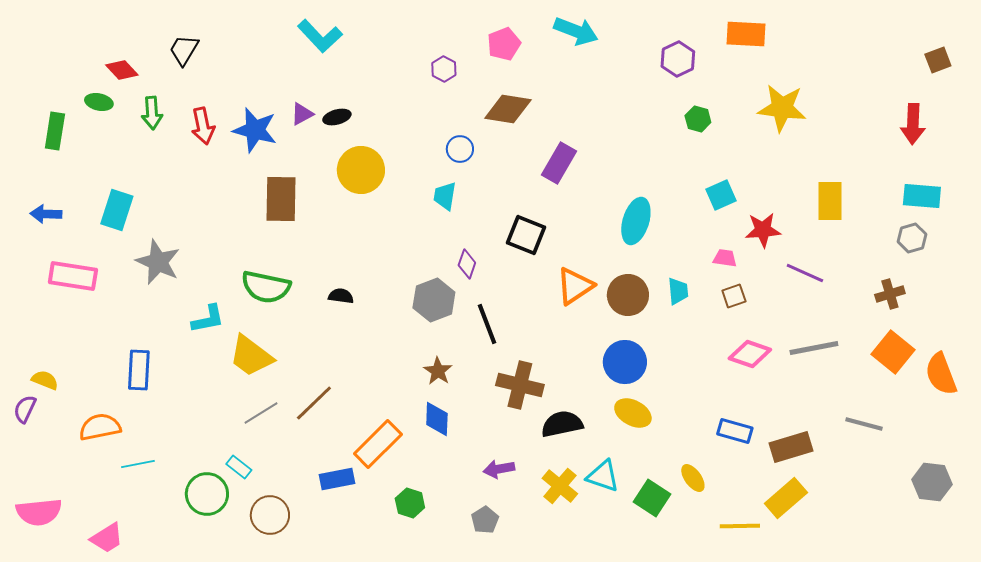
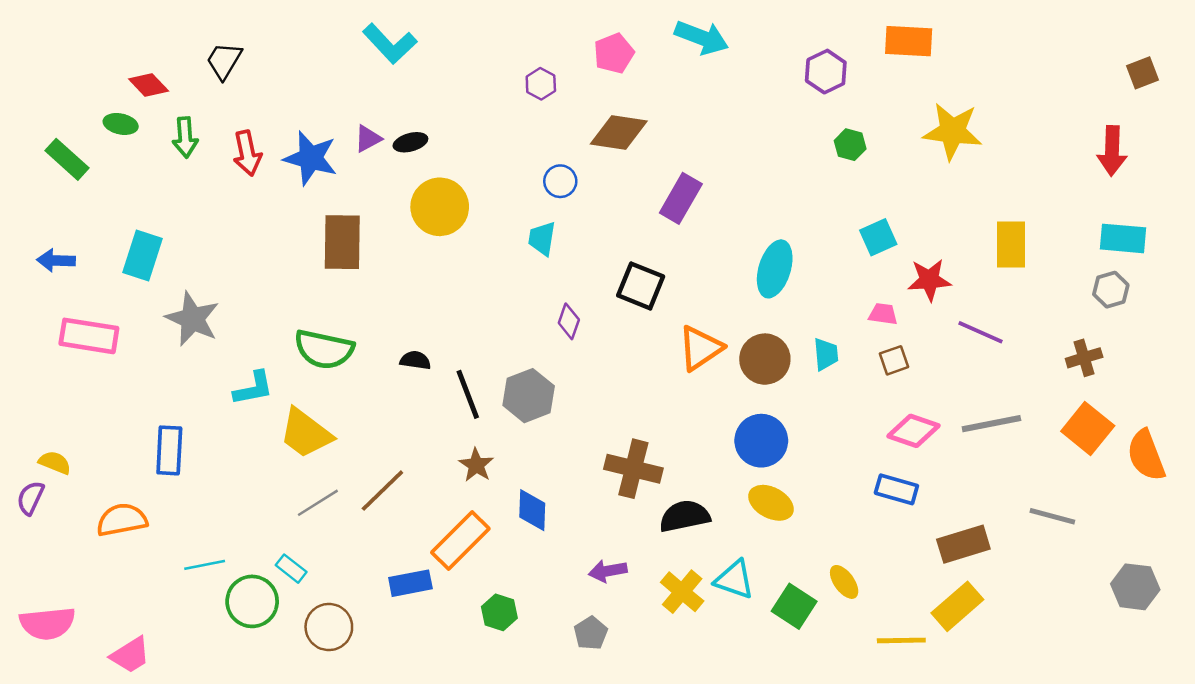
green rectangle: (55, 131) -> (67, 159), turned -57
gray hexagon: (434, 300) -> (529, 396), moved
black line: (487, 324) -> (468, 394), moved
brown star: (438, 371) -> (476, 465), moved
blue rectangle: (735, 431) -> (896, 489), moved
cyan line: (138, 464) -> (205, 565), moved

